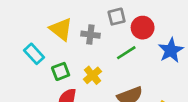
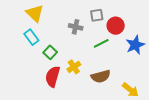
yellow triangle: (61, 29) -> (35, 13), moved
green square: (61, 71) -> (50, 52), turned -32
yellow cross: (93, 75) -> (74, 67), moved

